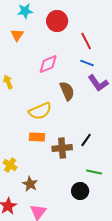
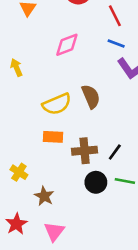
brown semicircle: (67, 91) -> (91, 96), moved
black line: (86, 140) -> (115, 152), moved
black circle: (80, 191) -> (96, 182), moved

